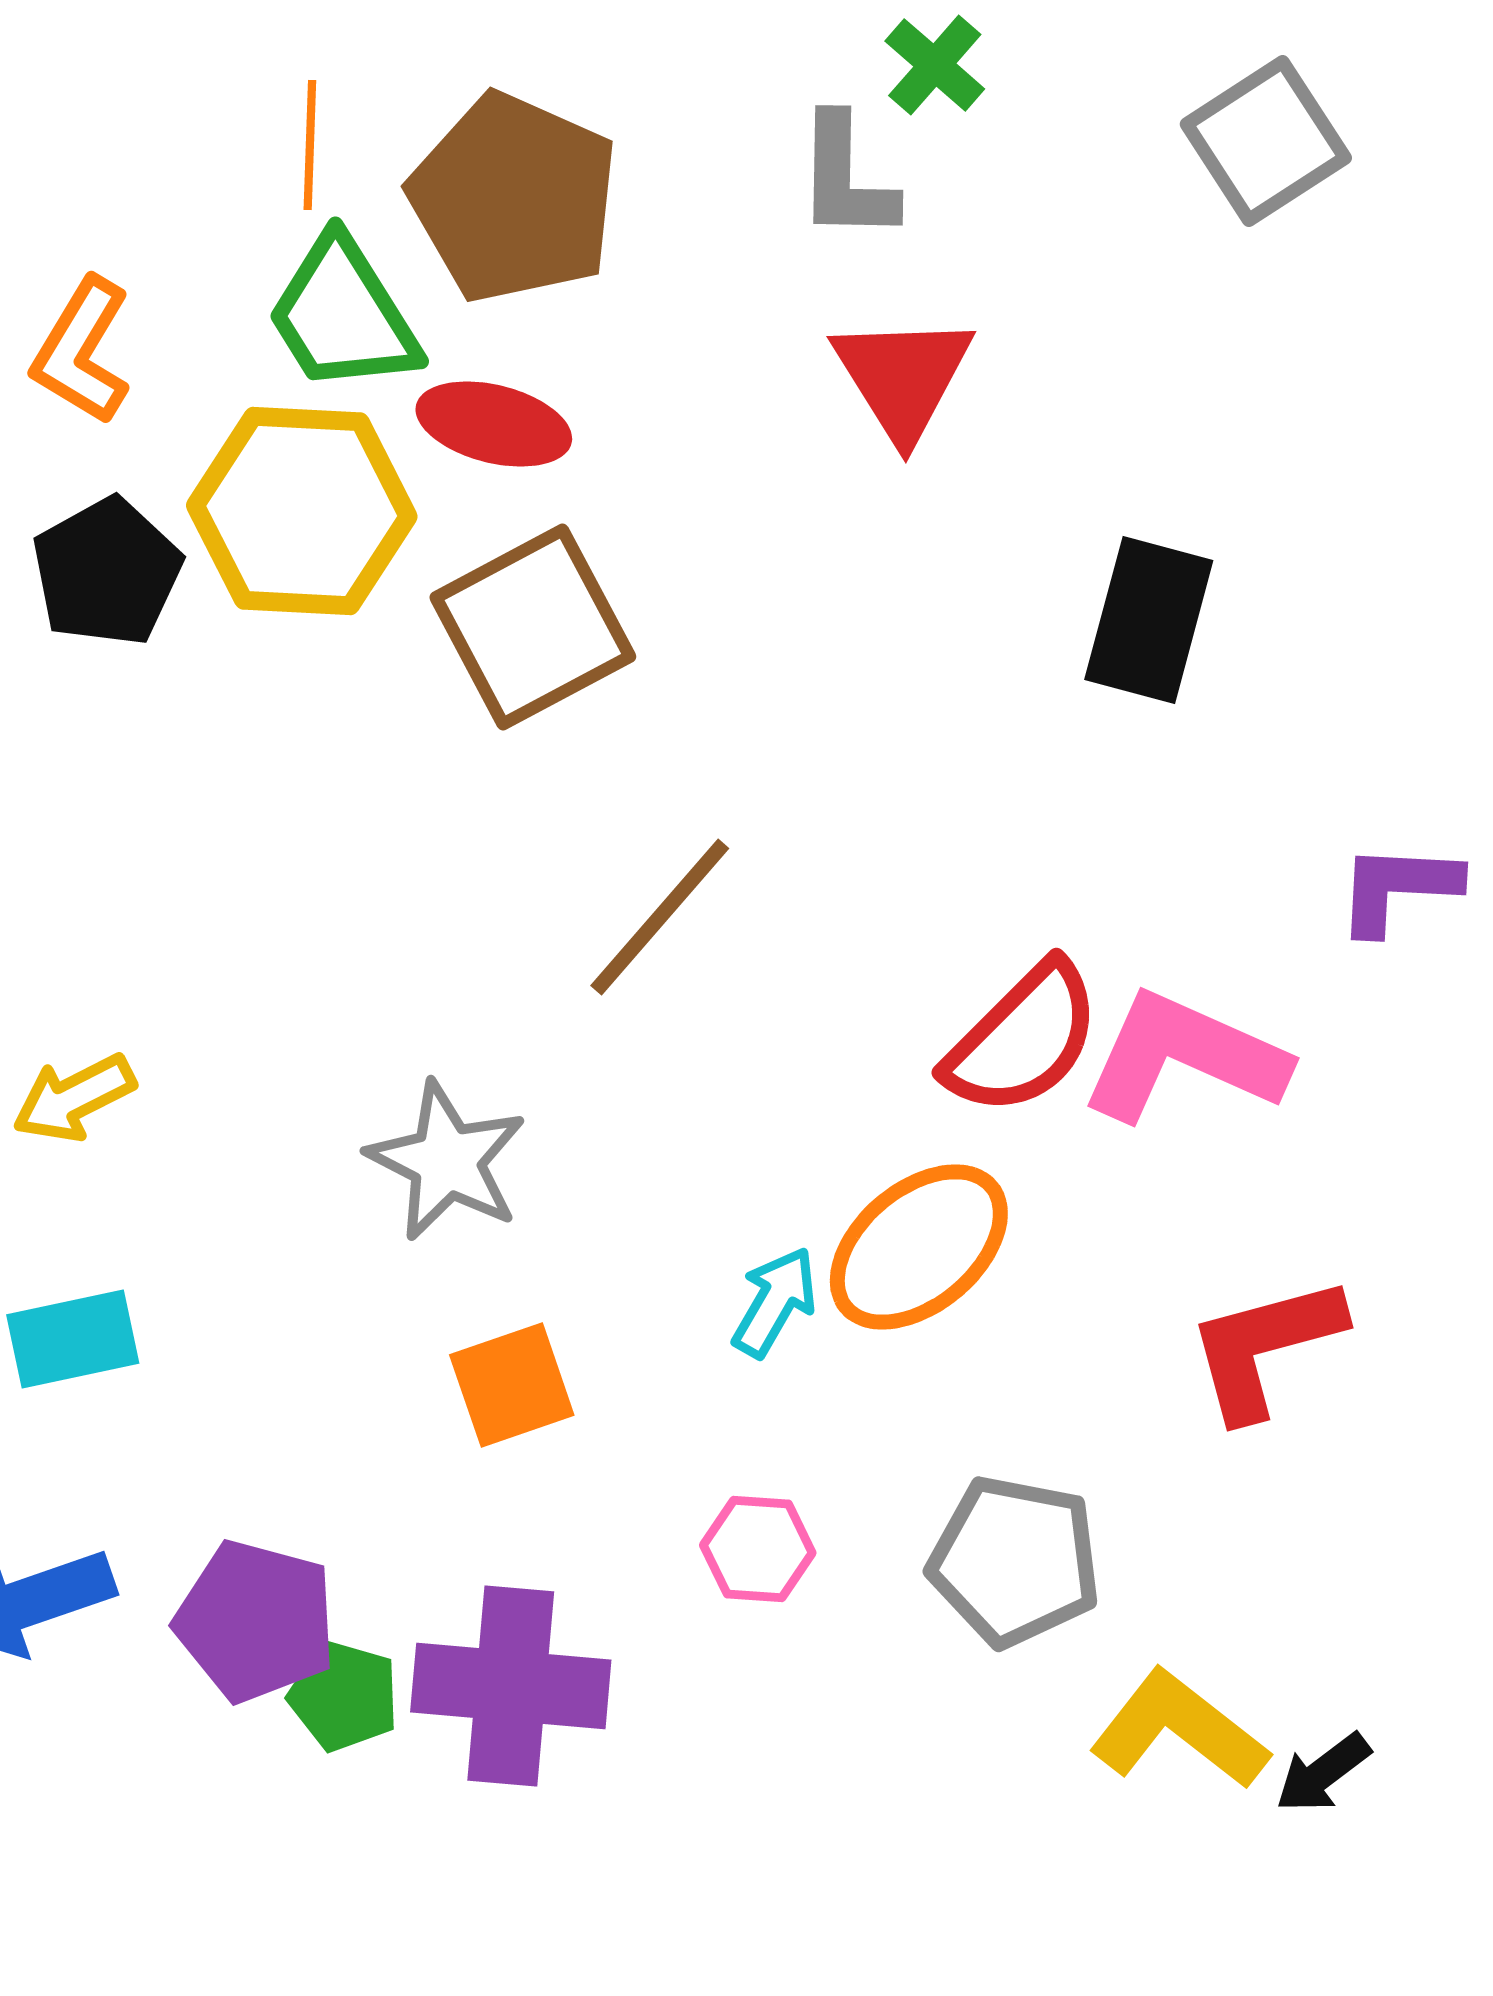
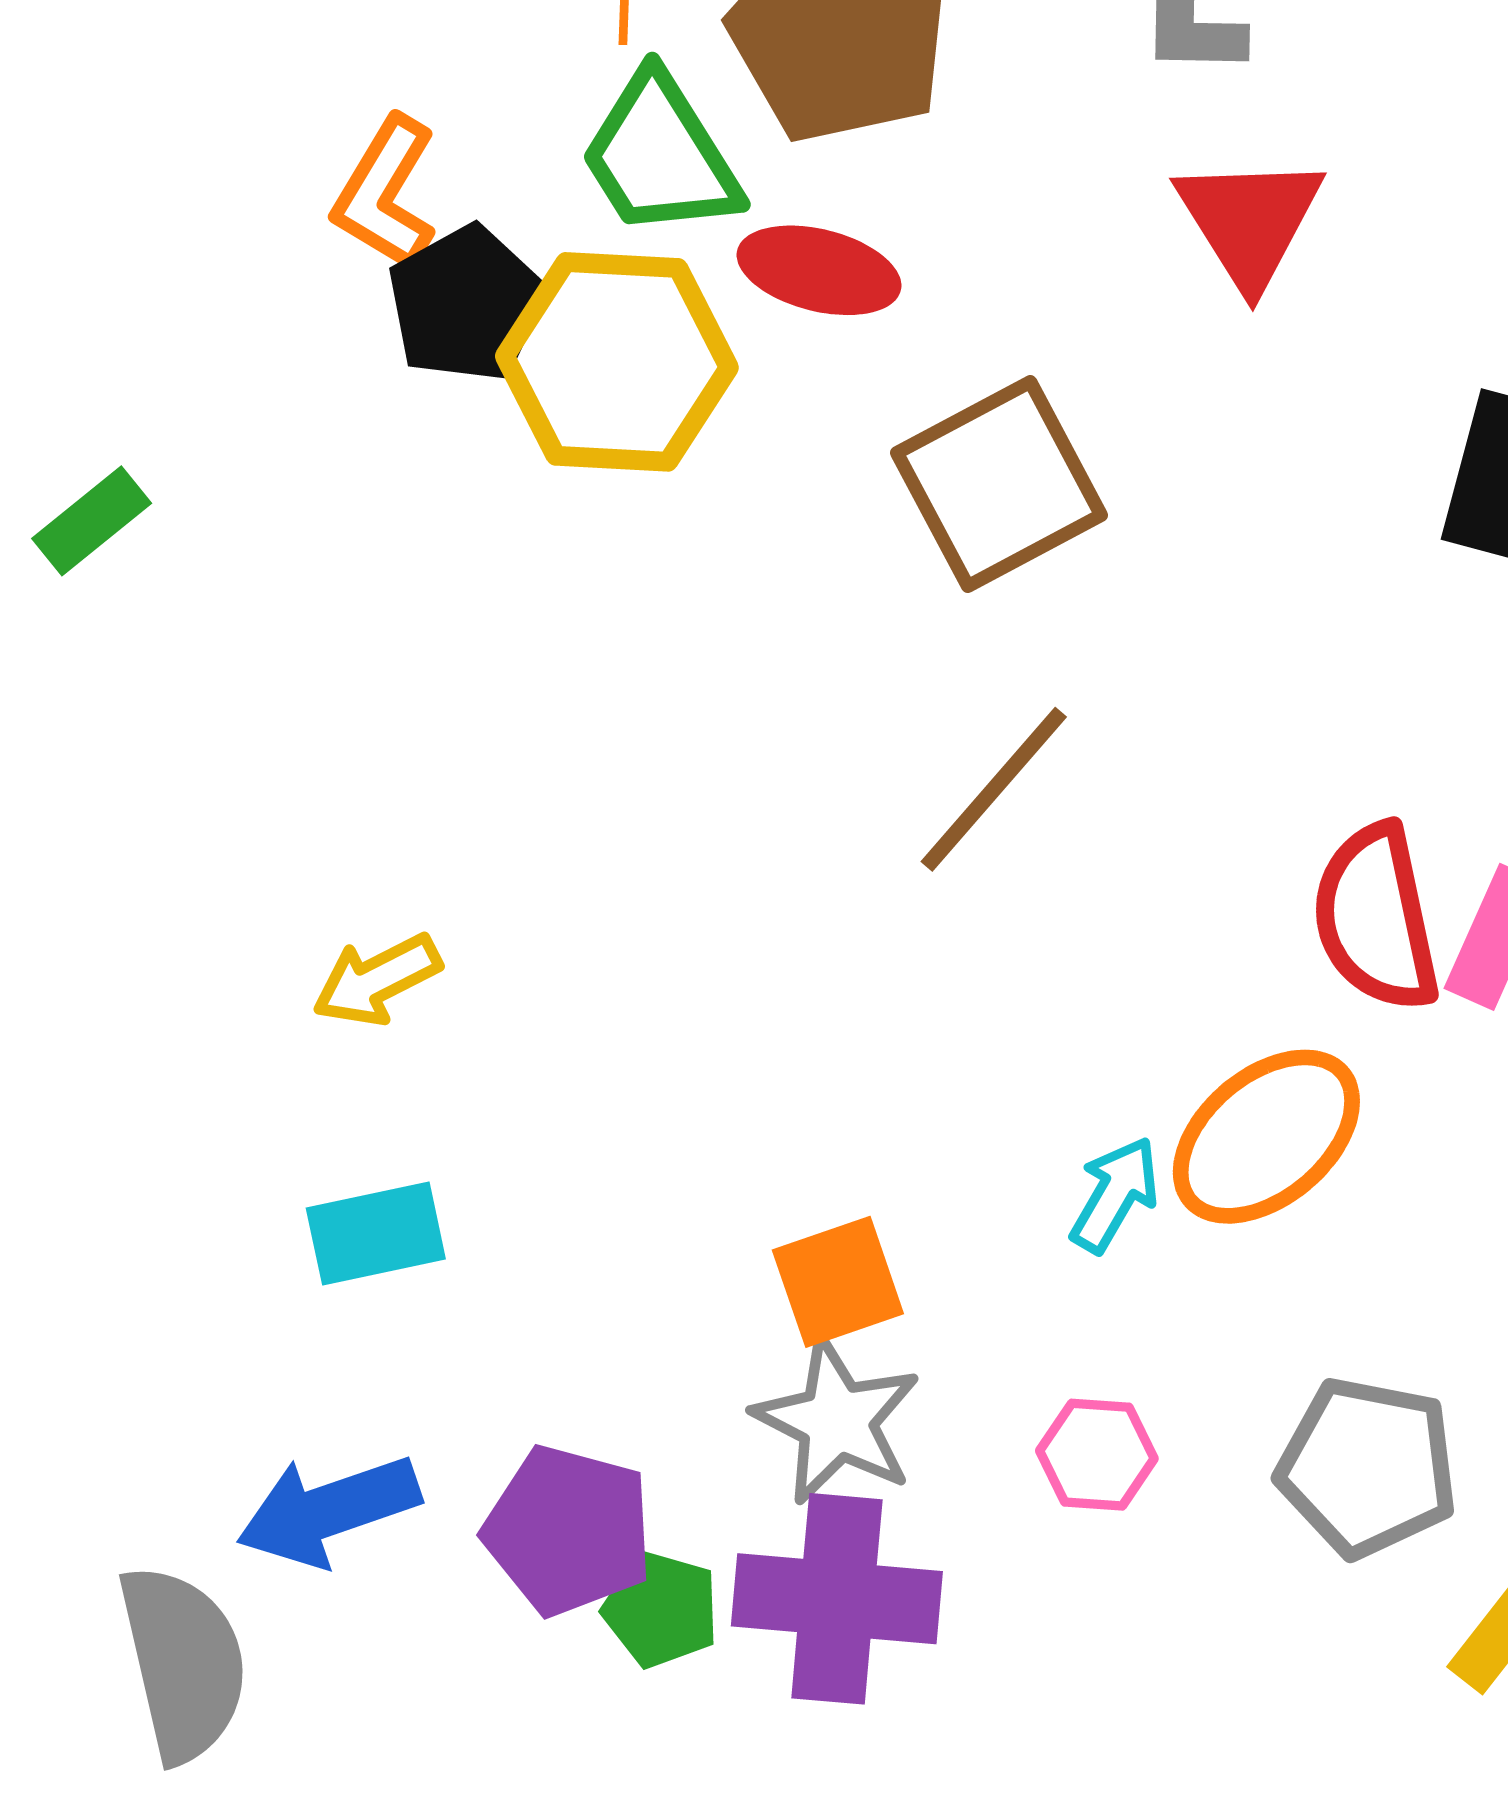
black pentagon: (107, 572) -> (466, 304), moved
brown square: (533, 627) -> (999, 484), moved
red semicircle: (1023, 1039) -> (1376, 918), turned 123
gray star: (447, 1161) -> (837, 1421), moved

